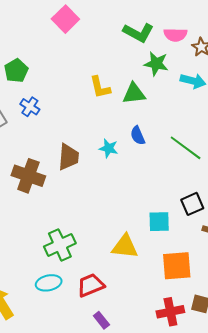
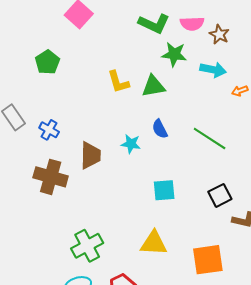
green pentagon: (16, 71) -> (47, 62), moved
blue cross: (30, 107) -> (49, 130), moved
cyan square: (159, 222) -> (164, 190), moved

